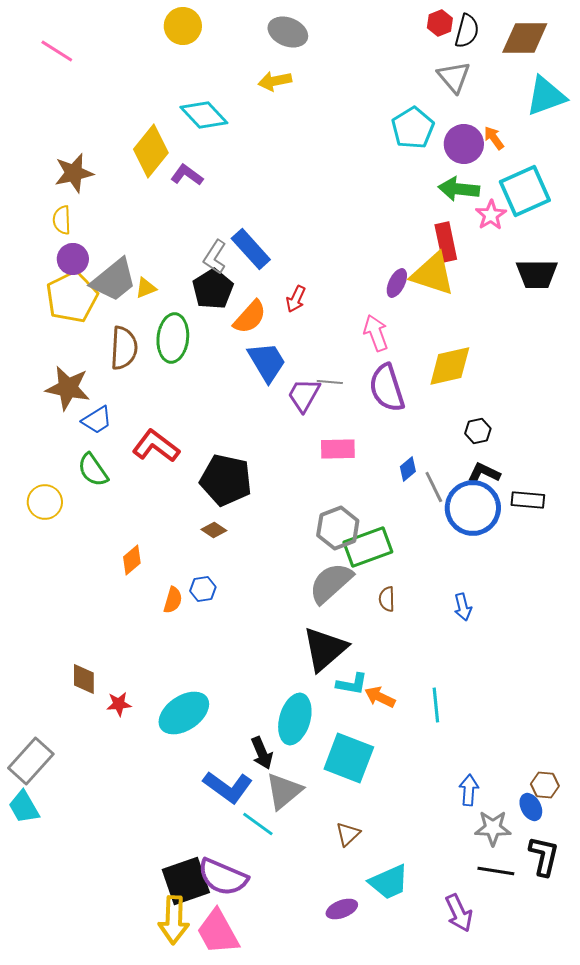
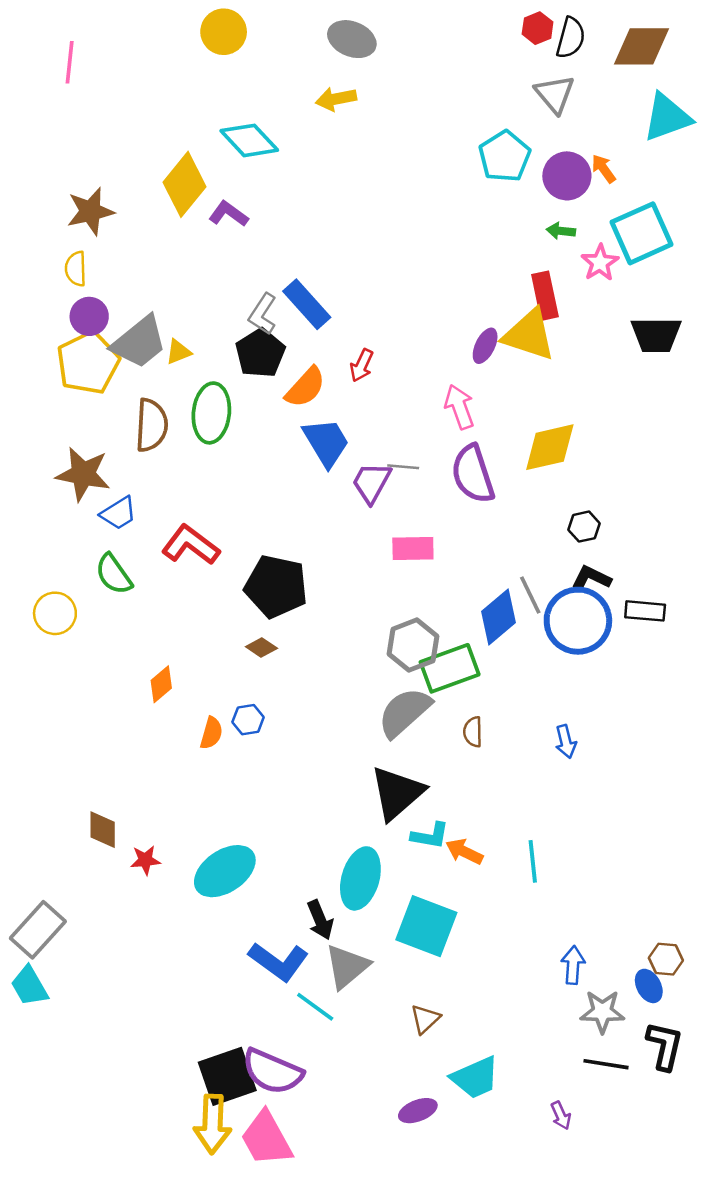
pink line: (57, 51) -> (70, 62), turned 64
green arrow: (459, 189) -> (561, 231), size x0.6
blue diamond: (408, 469) -> (498, 617), moved, size x1.8
purple arrow: (459, 913) -> (561, 1115), size x0.6

